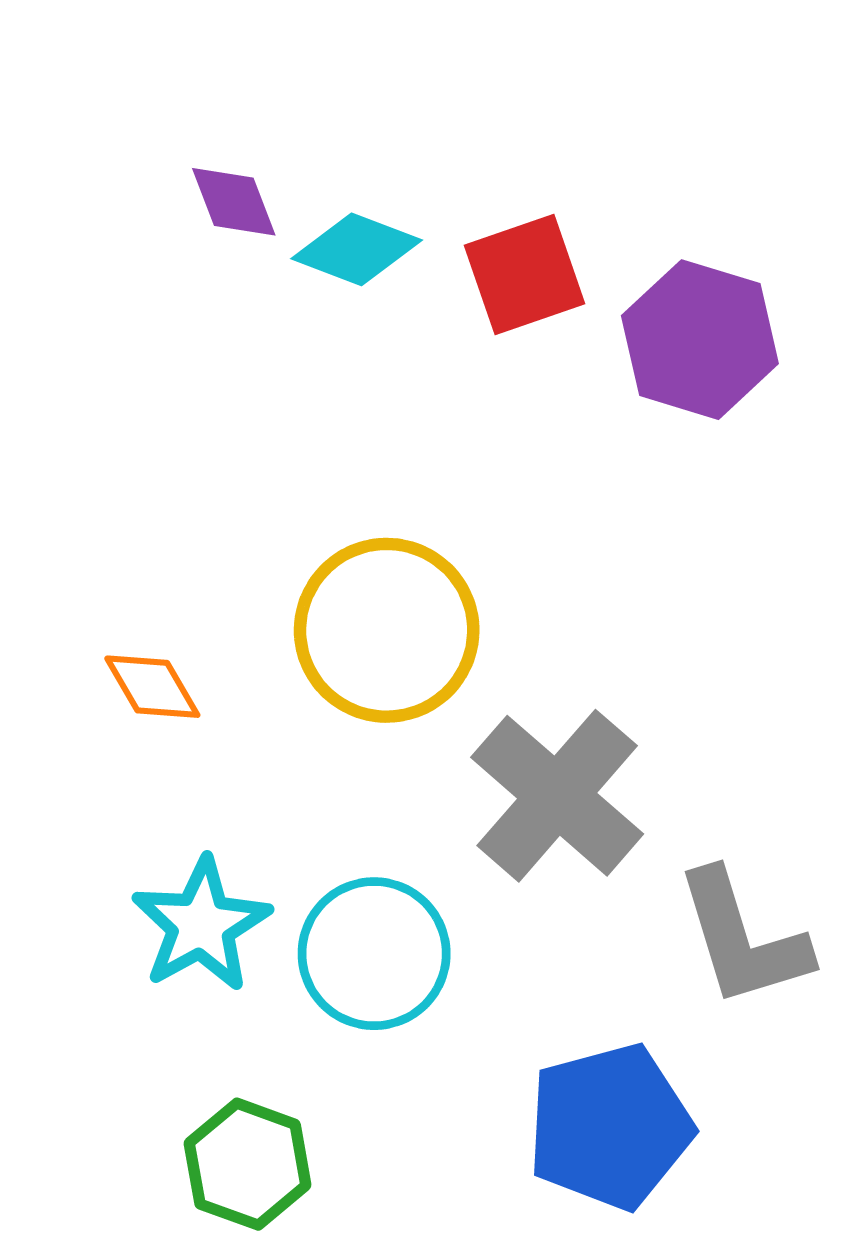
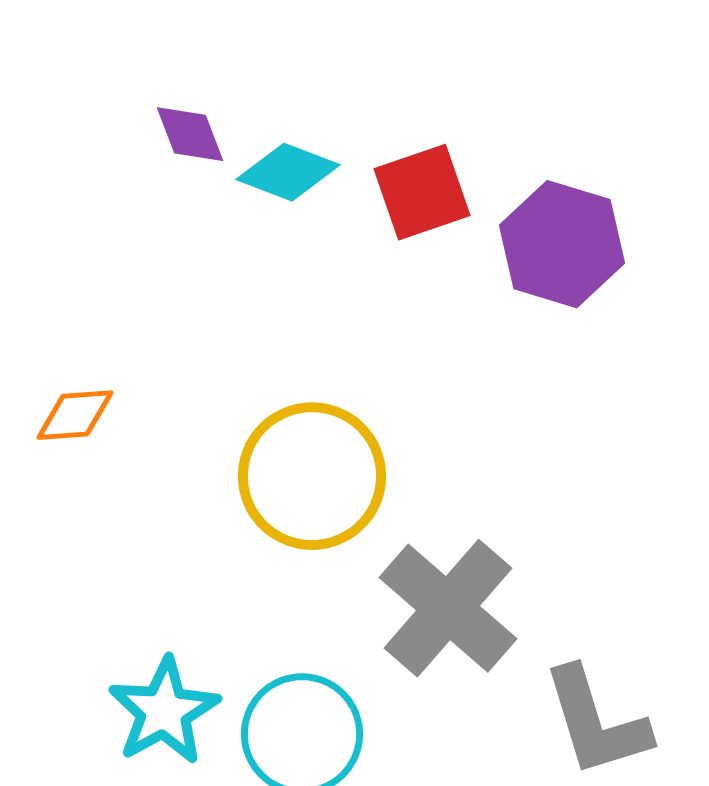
orange diamond: (152, 687) -> (75, 415), moved, turned -64

